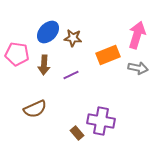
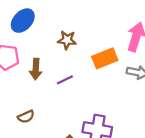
blue ellipse: (48, 32) -> (23, 21), moved
brown semicircle: (35, 109) -> (26, 117), size x0.7

